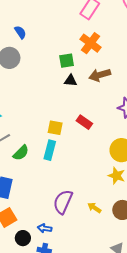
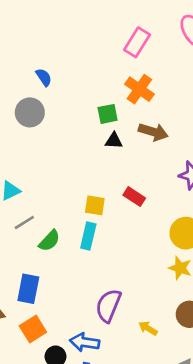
brown arrow: (100, 75) -> (153, 132), turned -145
yellow arrow: (94, 208) -> (148, 328), moved
blue arrow: (45, 228) -> (85, 342), size x1.5

